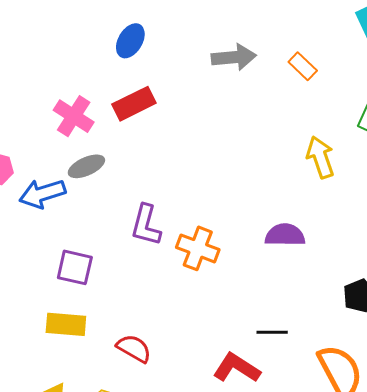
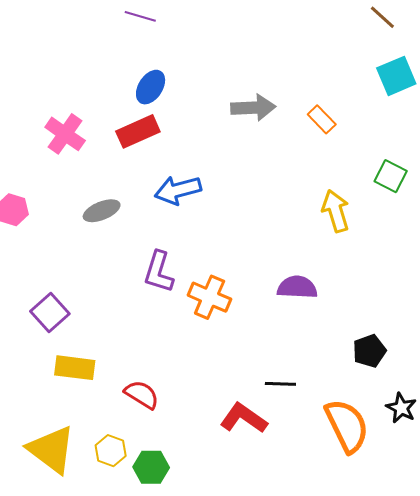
red rectangle: (134, 104) -> (138, 131), moved
pink cross: (74, 116) -> (65, 134), moved
blue arrow: (42, 194) -> (178, 190), moved
purple square: (75, 267) -> (50, 313), moved, turned 33

